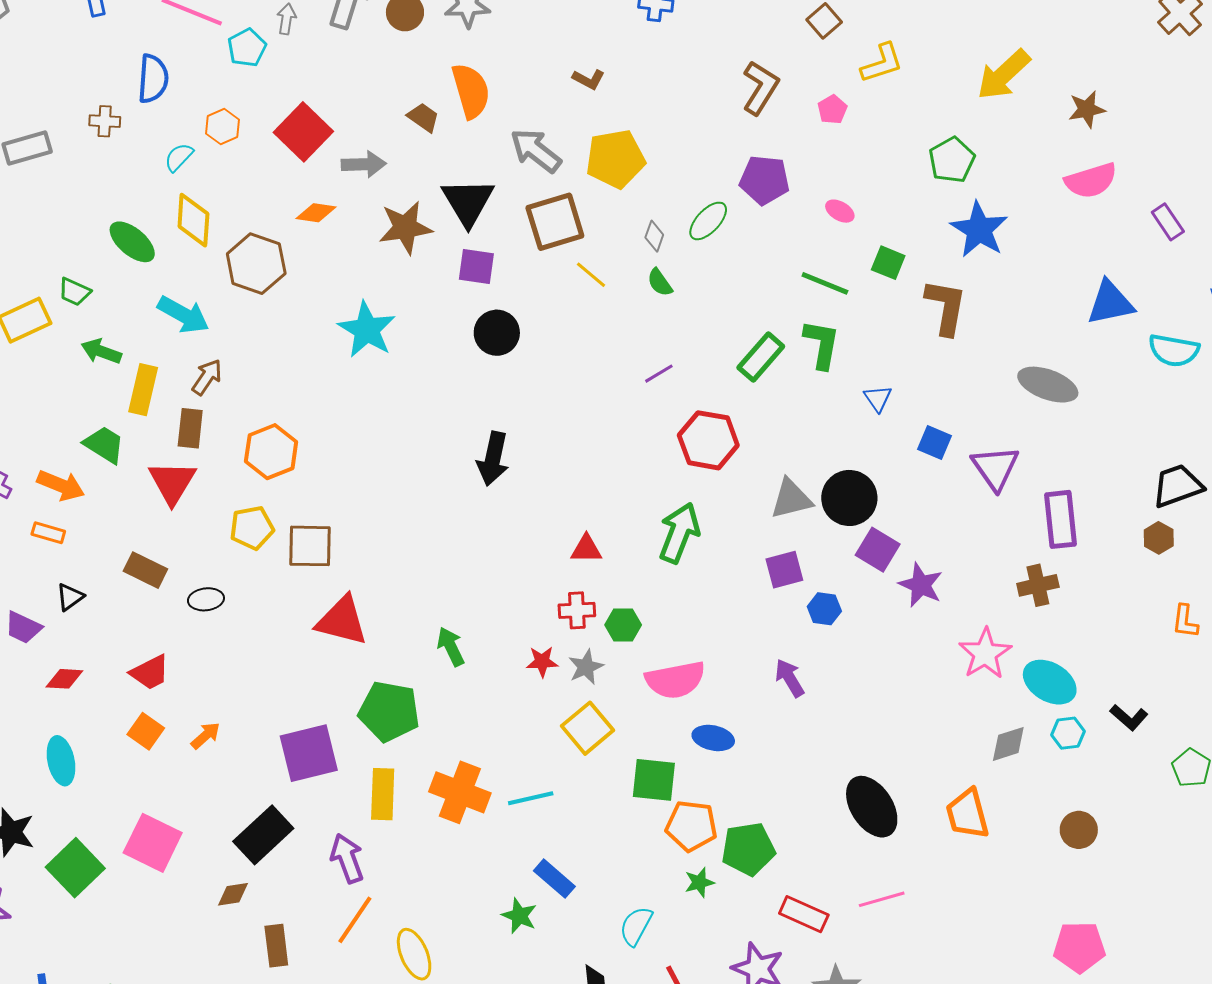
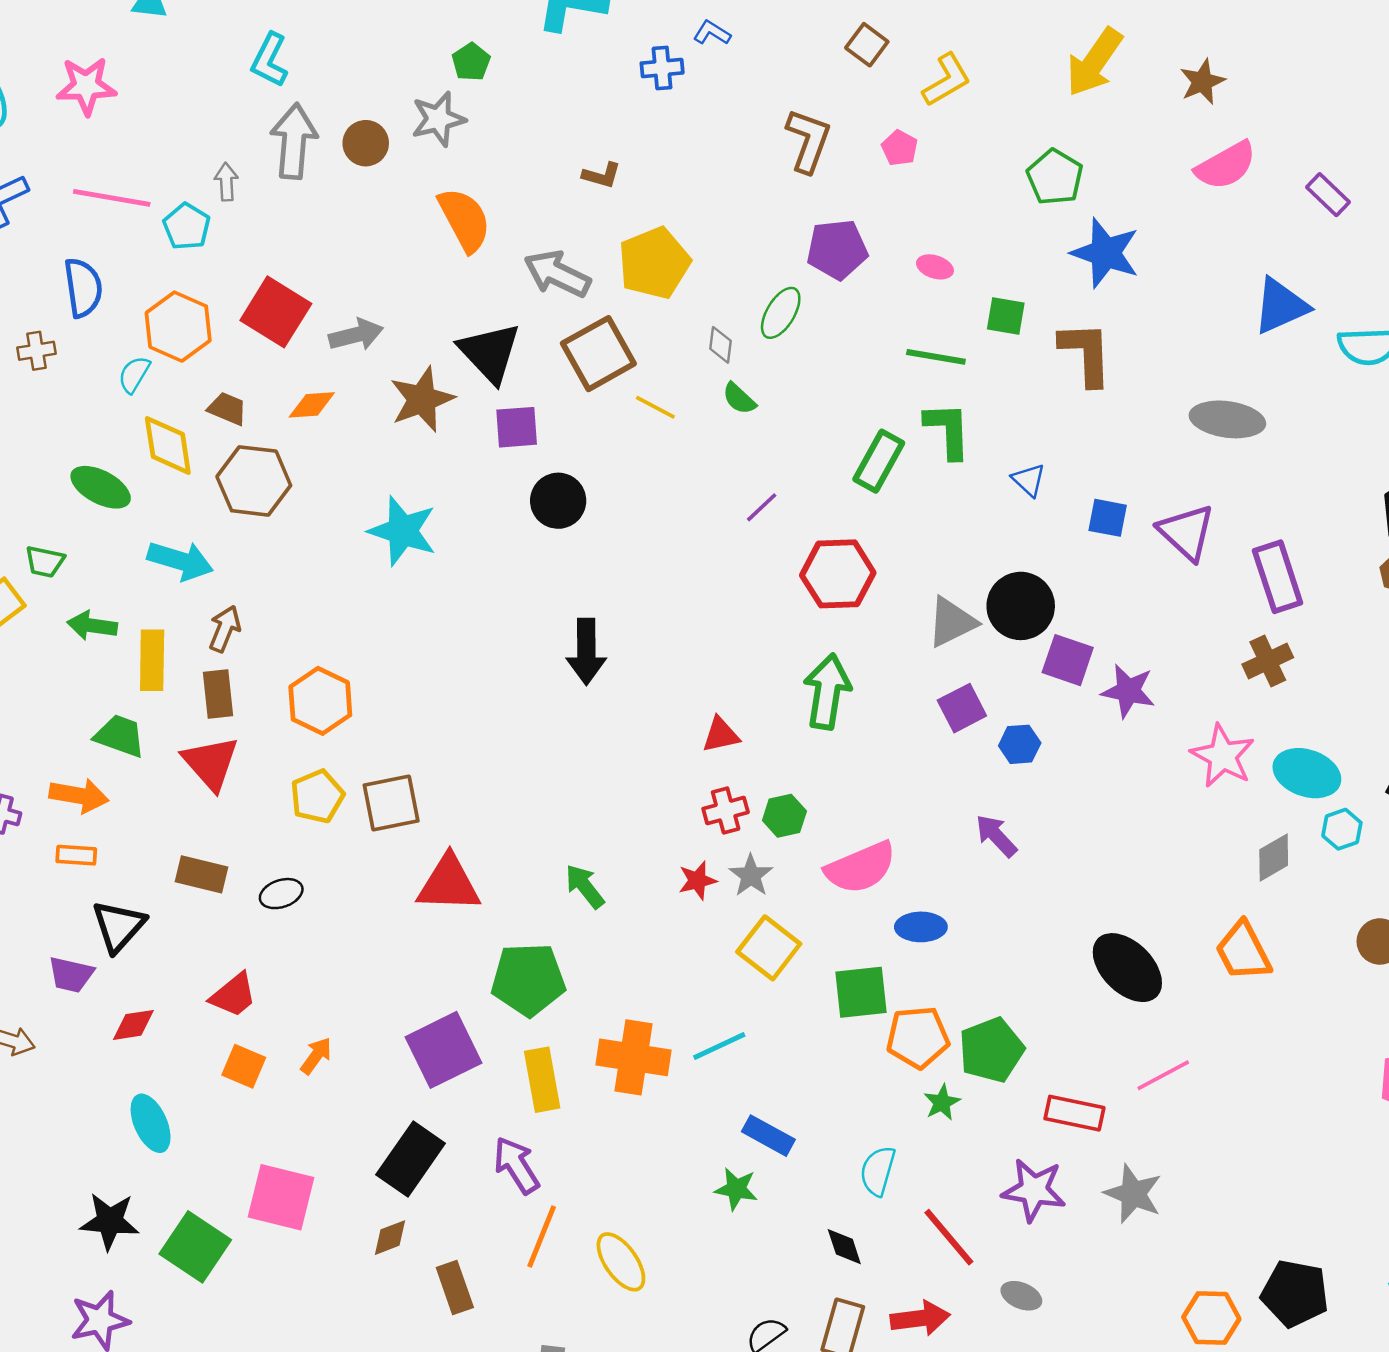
brown trapezoid: (423, 117) -> (227, 409), moved
orange hexagon: (223, 127) -> (178, 327), size x1.6
black triangle: (70, 597) -> (119, 926), size x1.6

